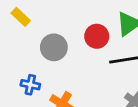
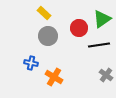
yellow rectangle: (21, 17) -> (44, 13), moved

